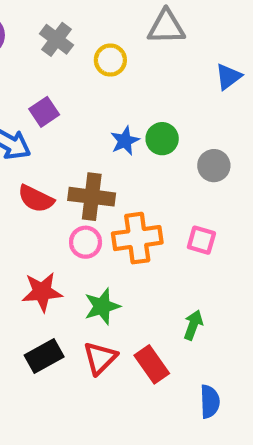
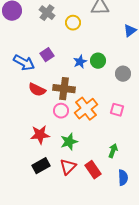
purple square: (44, 112) -> (47, 55), moved
orange cross: (137, 238) -> (86, 109), turned -30
blue semicircle: (210, 402) -> (123, 178), moved

